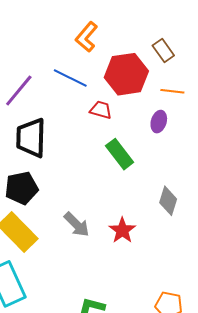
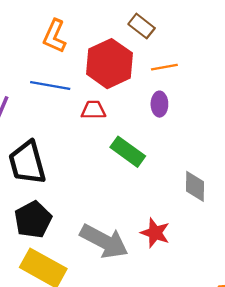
gray arrow: (77, 225) -> (104, 241), size x1.5

